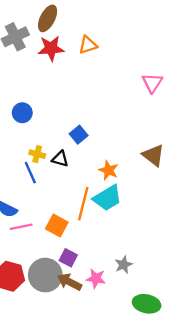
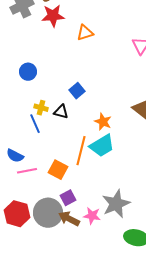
orange triangle: (88, 45) -> (85, 33), moved
purple square: (68, 258) -> (68, 198), turned 35
gray star: (124, 265) -> (116, 204), size x1.8

